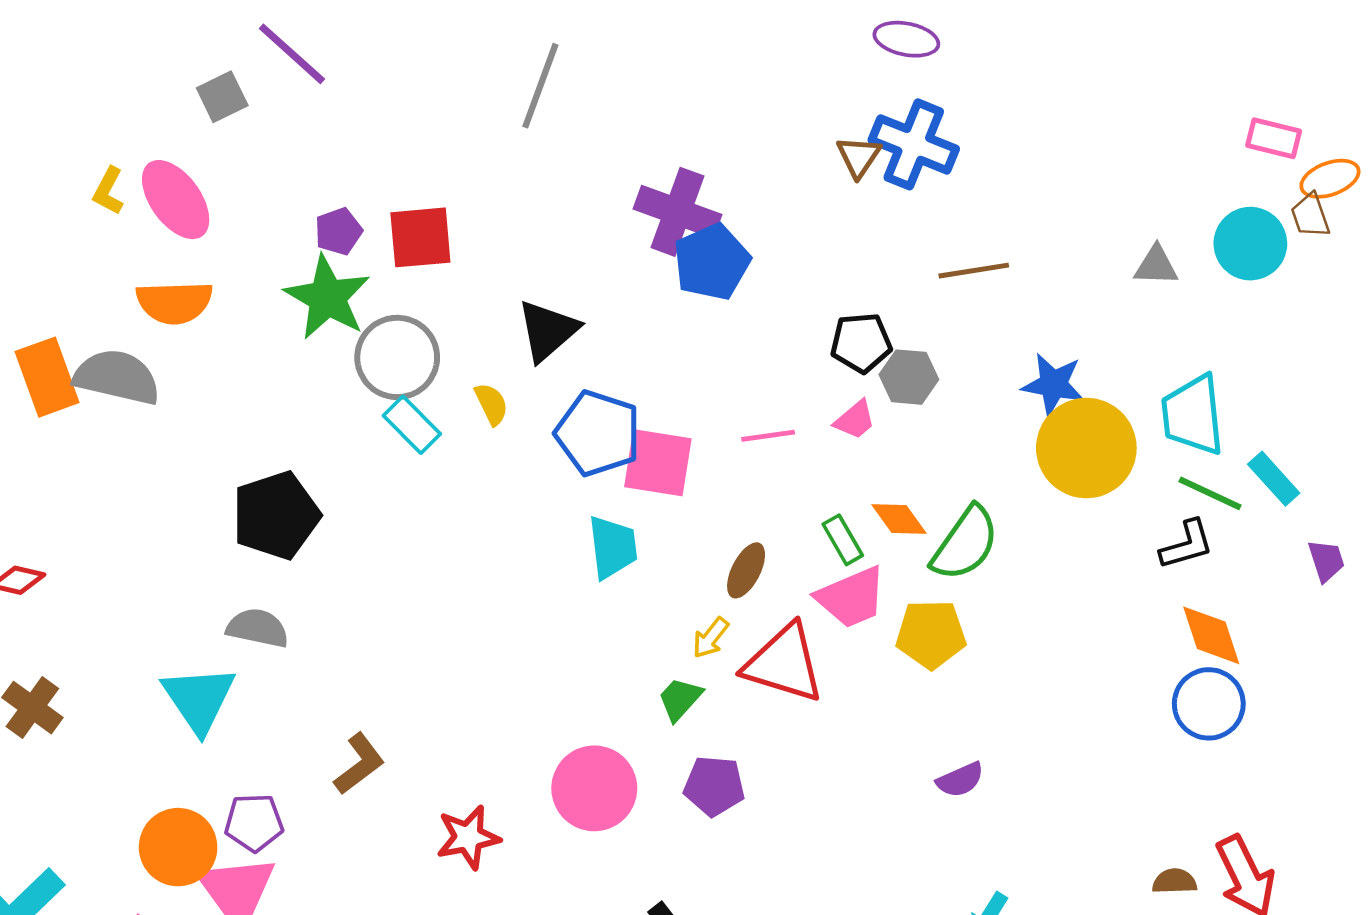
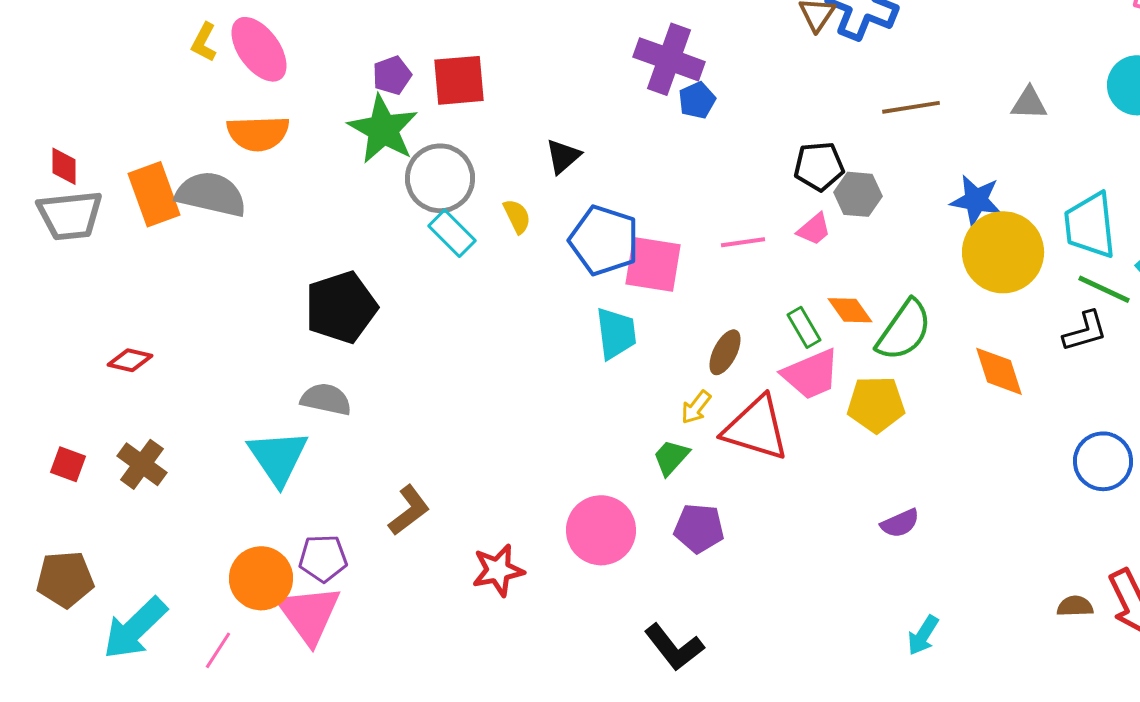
blue pentagon: (712, 262) -> (697, 100), size x0.6
gray triangle: (1156, 266) -> (1029, 103), moved
black triangle: (548, 331) -> (563, 156), size x0.7
orange diamond: (1211, 635) -> (999, 371), moved

